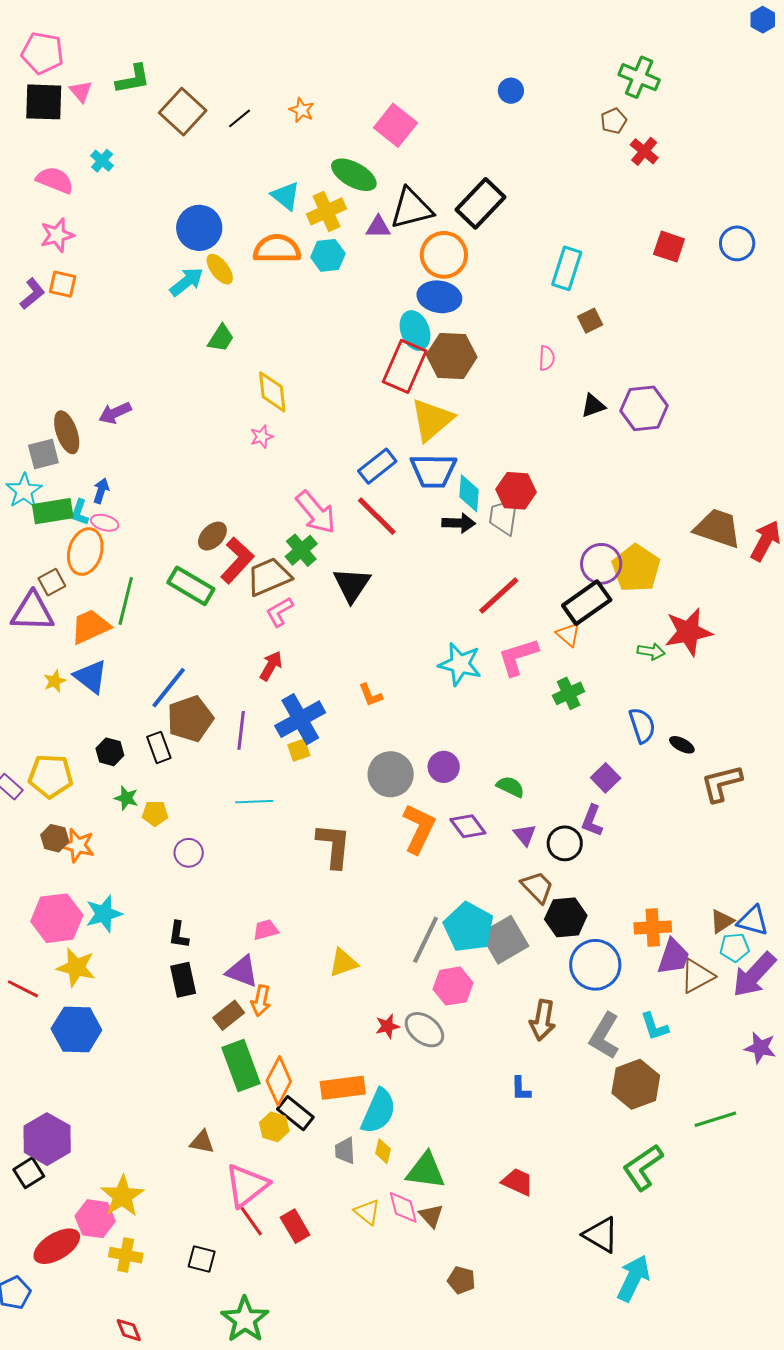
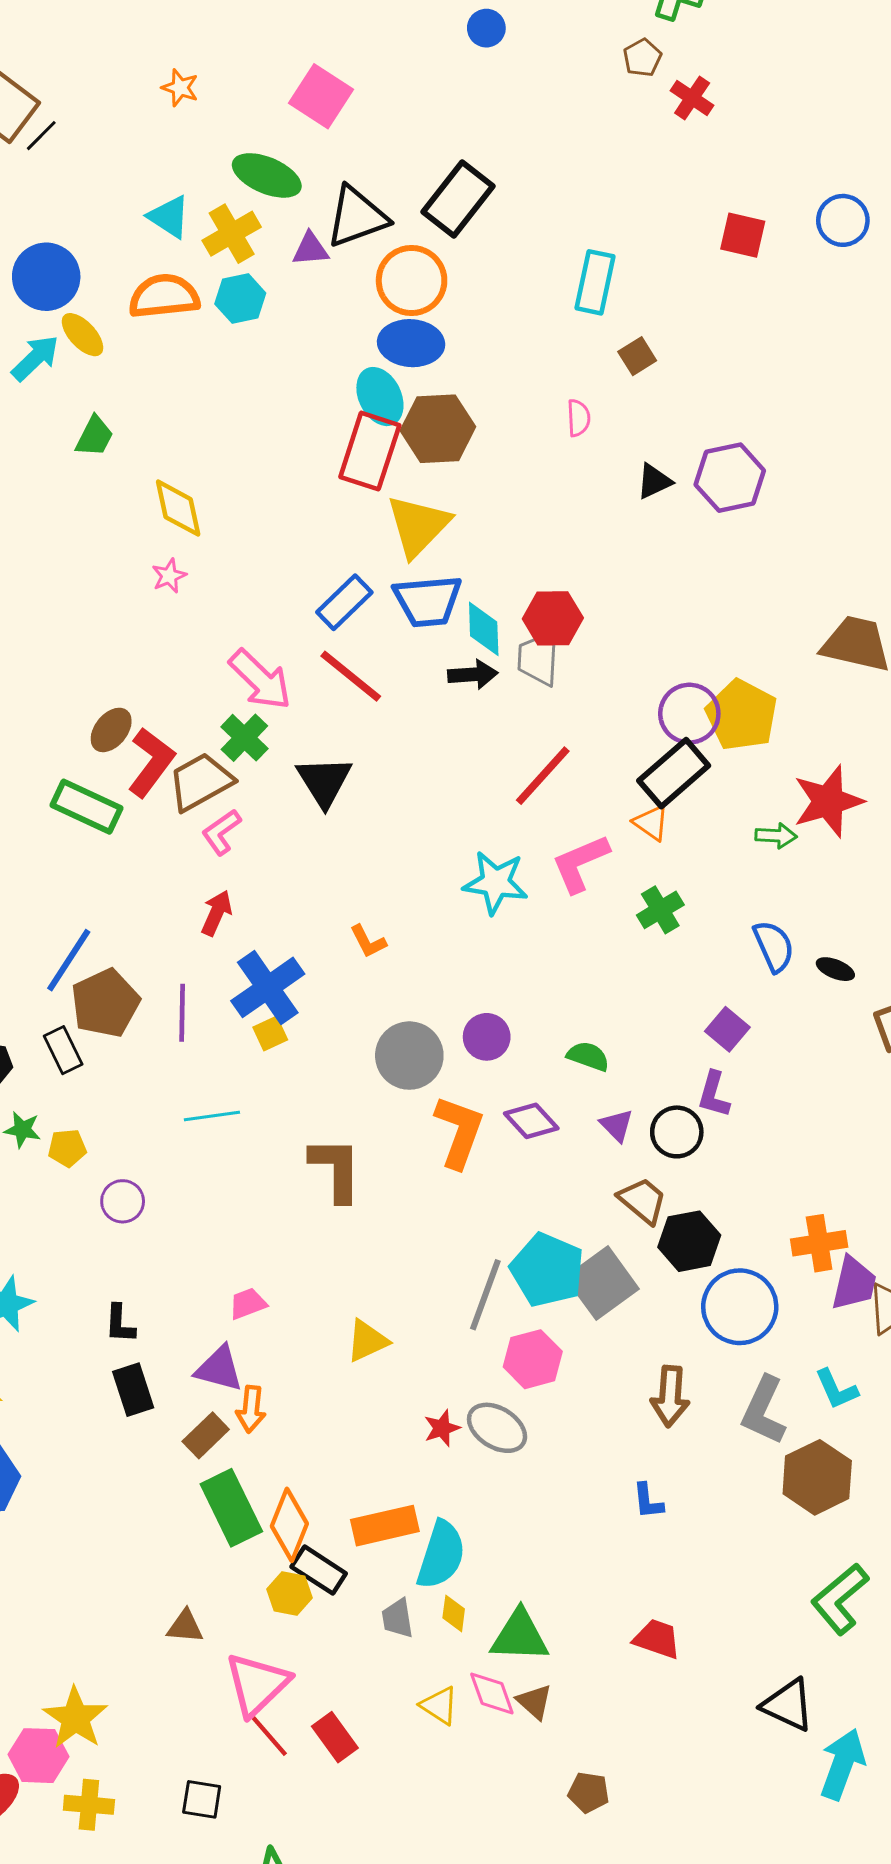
black line: (240, 118) -> (41, 136), moved

